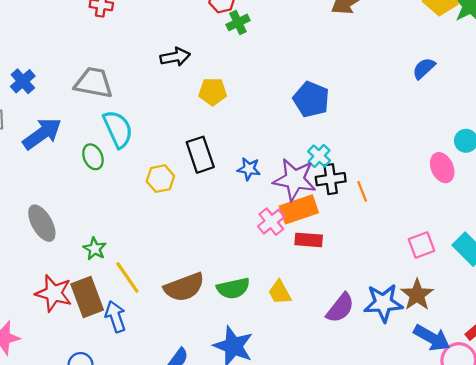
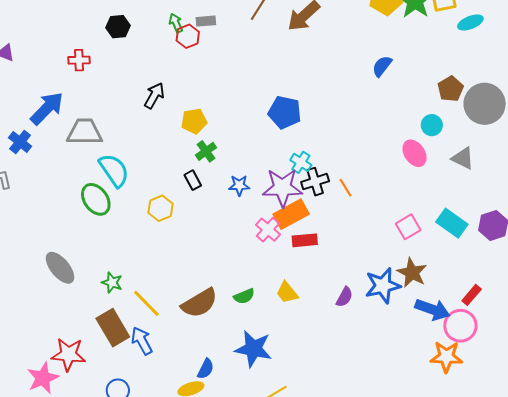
green cross: (238, 22) -> (206, 151), moved
black arrow: (175, 57) -> (154, 95), turned -40
blue arrow: (42, 134) -> (47, 108), moved
black rectangle: (200, 155) -> (193, 180), size x0.6
green ellipse: (93, 157) -> (96, 199), size x1.4
green semicircle: (233, 288) -> (244, 296), size x0.7
red star: (54, 293) -> (68, 354), moved
purple semicircle: (340, 308) -> (344, 297), size x0.7

